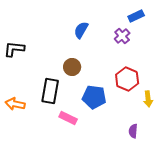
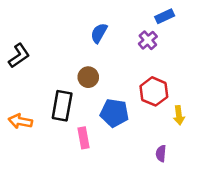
black L-shape: (14, 49) -> (19, 56), turned 140
pink rectangle: (68, 118) -> (83, 138), turned 54

